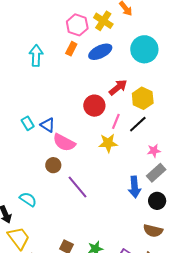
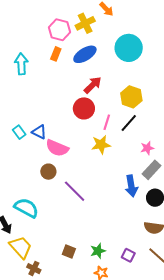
yellow cross: (103, 21) -> (85, 23), turned 36
red arrow: (118, 87) -> (93, 85), moved
cyan semicircle: (28, 199) -> (26, 208), size x1.4

